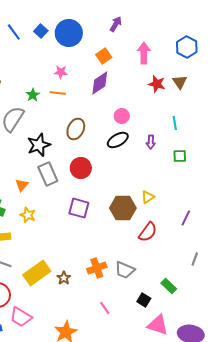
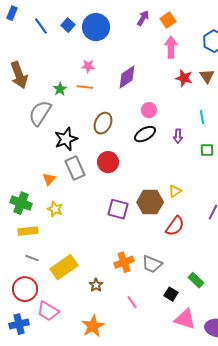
orange square: (104, 56) -> (168, 20), moved
purple square: (79, 208) -> (118, 209), moved
brown star: (64, 278) -> (96, 285), moved

